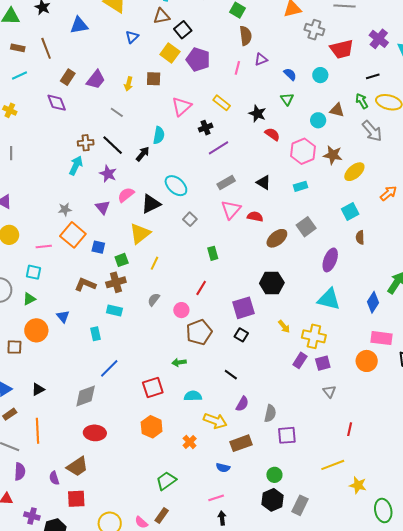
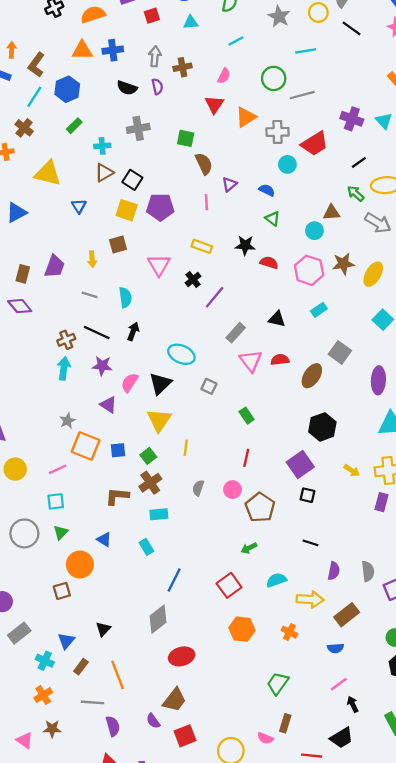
cyan circle: (320, 75) -> (287, 164), moved
cyan semicircle: (159, 135) -> (125, 297), moved

